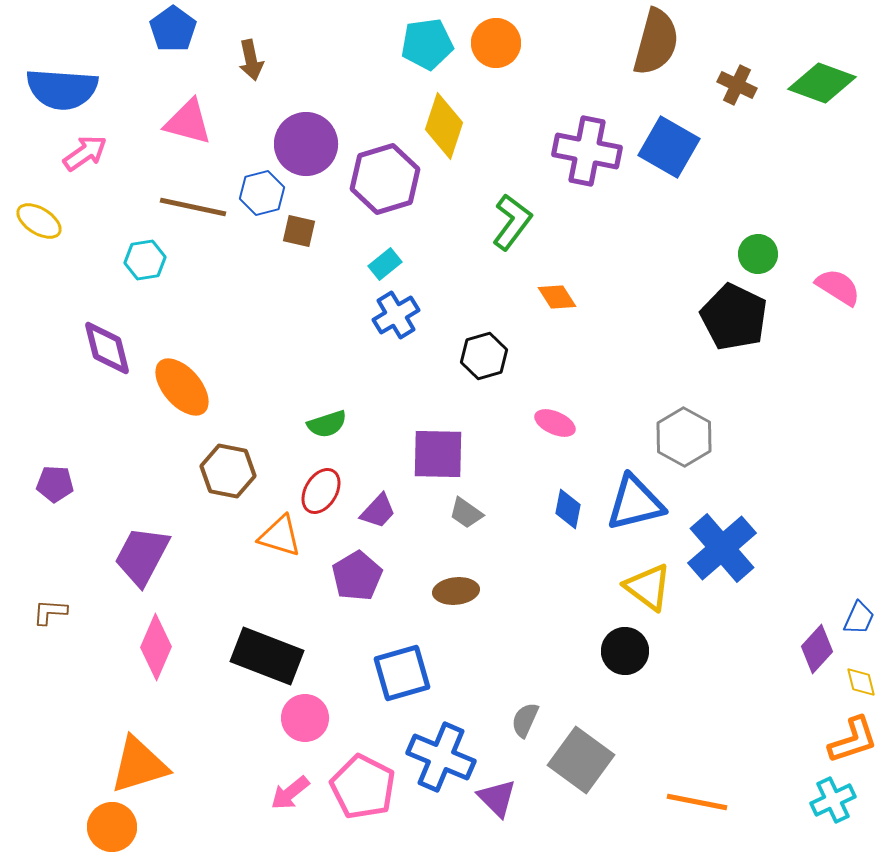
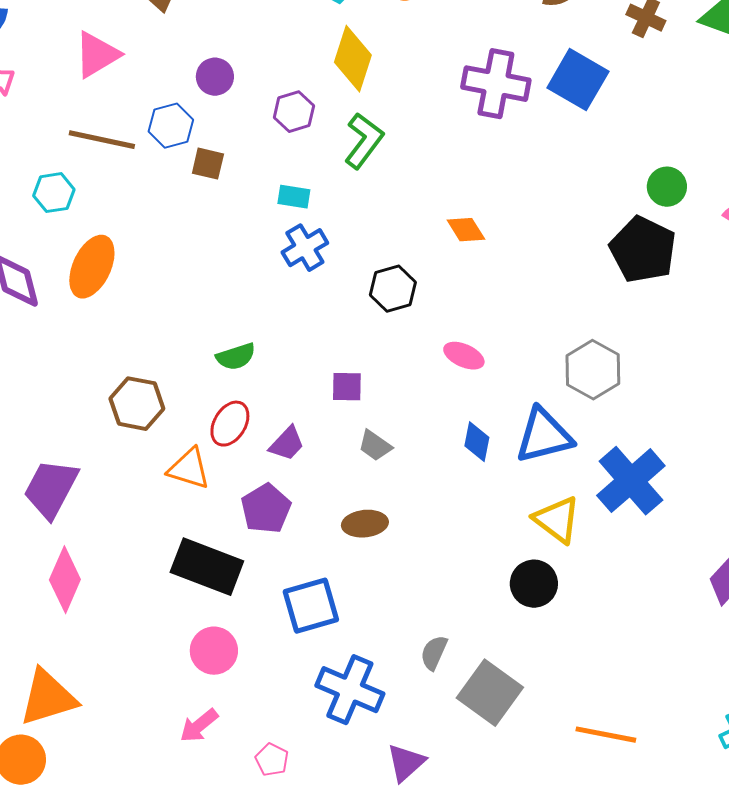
pink triangle: (188, 122) -> (97, 55), turned -46
purple circle: (306, 144) -> (215, 77), size x0.6
purple hexagon: (385, 179) -> (294, 112), size x0.6
green L-shape: (512, 222) -> (364, 141), moved
cyan rectangle: (385, 264) -> (294, 197), turned 48
orange ellipse: (182, 387) -> (92, 267), moved, turned 66
purple square: (438, 454) -> (347, 387), size x0.6
black rectangle: (267, 656) -> (207, 567), moved
pink pentagon: (363, 787) -> (272, 760), moved, size x0.5
purple triangle: (497, 798) -> (406, 763), moved, turned 33

